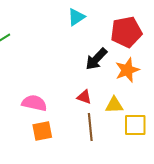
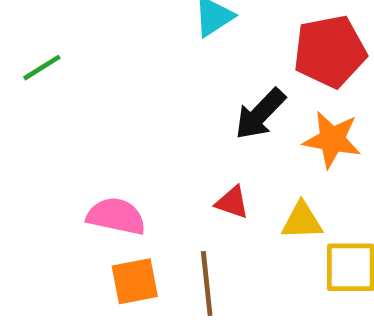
orange star: (127, 70) -> (332, 140), turned 30
brown line: (90, 127) -> (207, 284), moved

